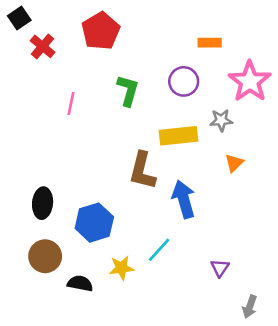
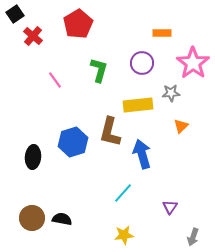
pink line: (71, 103) -> (55, 80), turned -48
blue hexagon: (94, 223) -> (73, 142), moved
brown circle: (45, 256) -> (32, 218), moved
yellow star: (122, 268) -> (124, 235), moved

